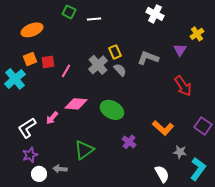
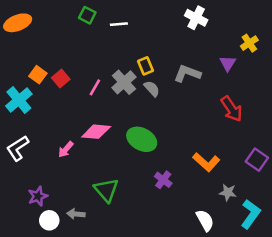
orange ellipse: (32, 30) -> (18, 23), moved
orange square: (30, 59) -> (38, 75), turned -32
red square: (48, 62) -> (61, 79), turned -32
pink line: (66, 71) -> (95, 87), moved
white L-shape: (27, 128) -> (18, 148), moved
green triangle: (84, 150) -> (106, 190), turned -35

